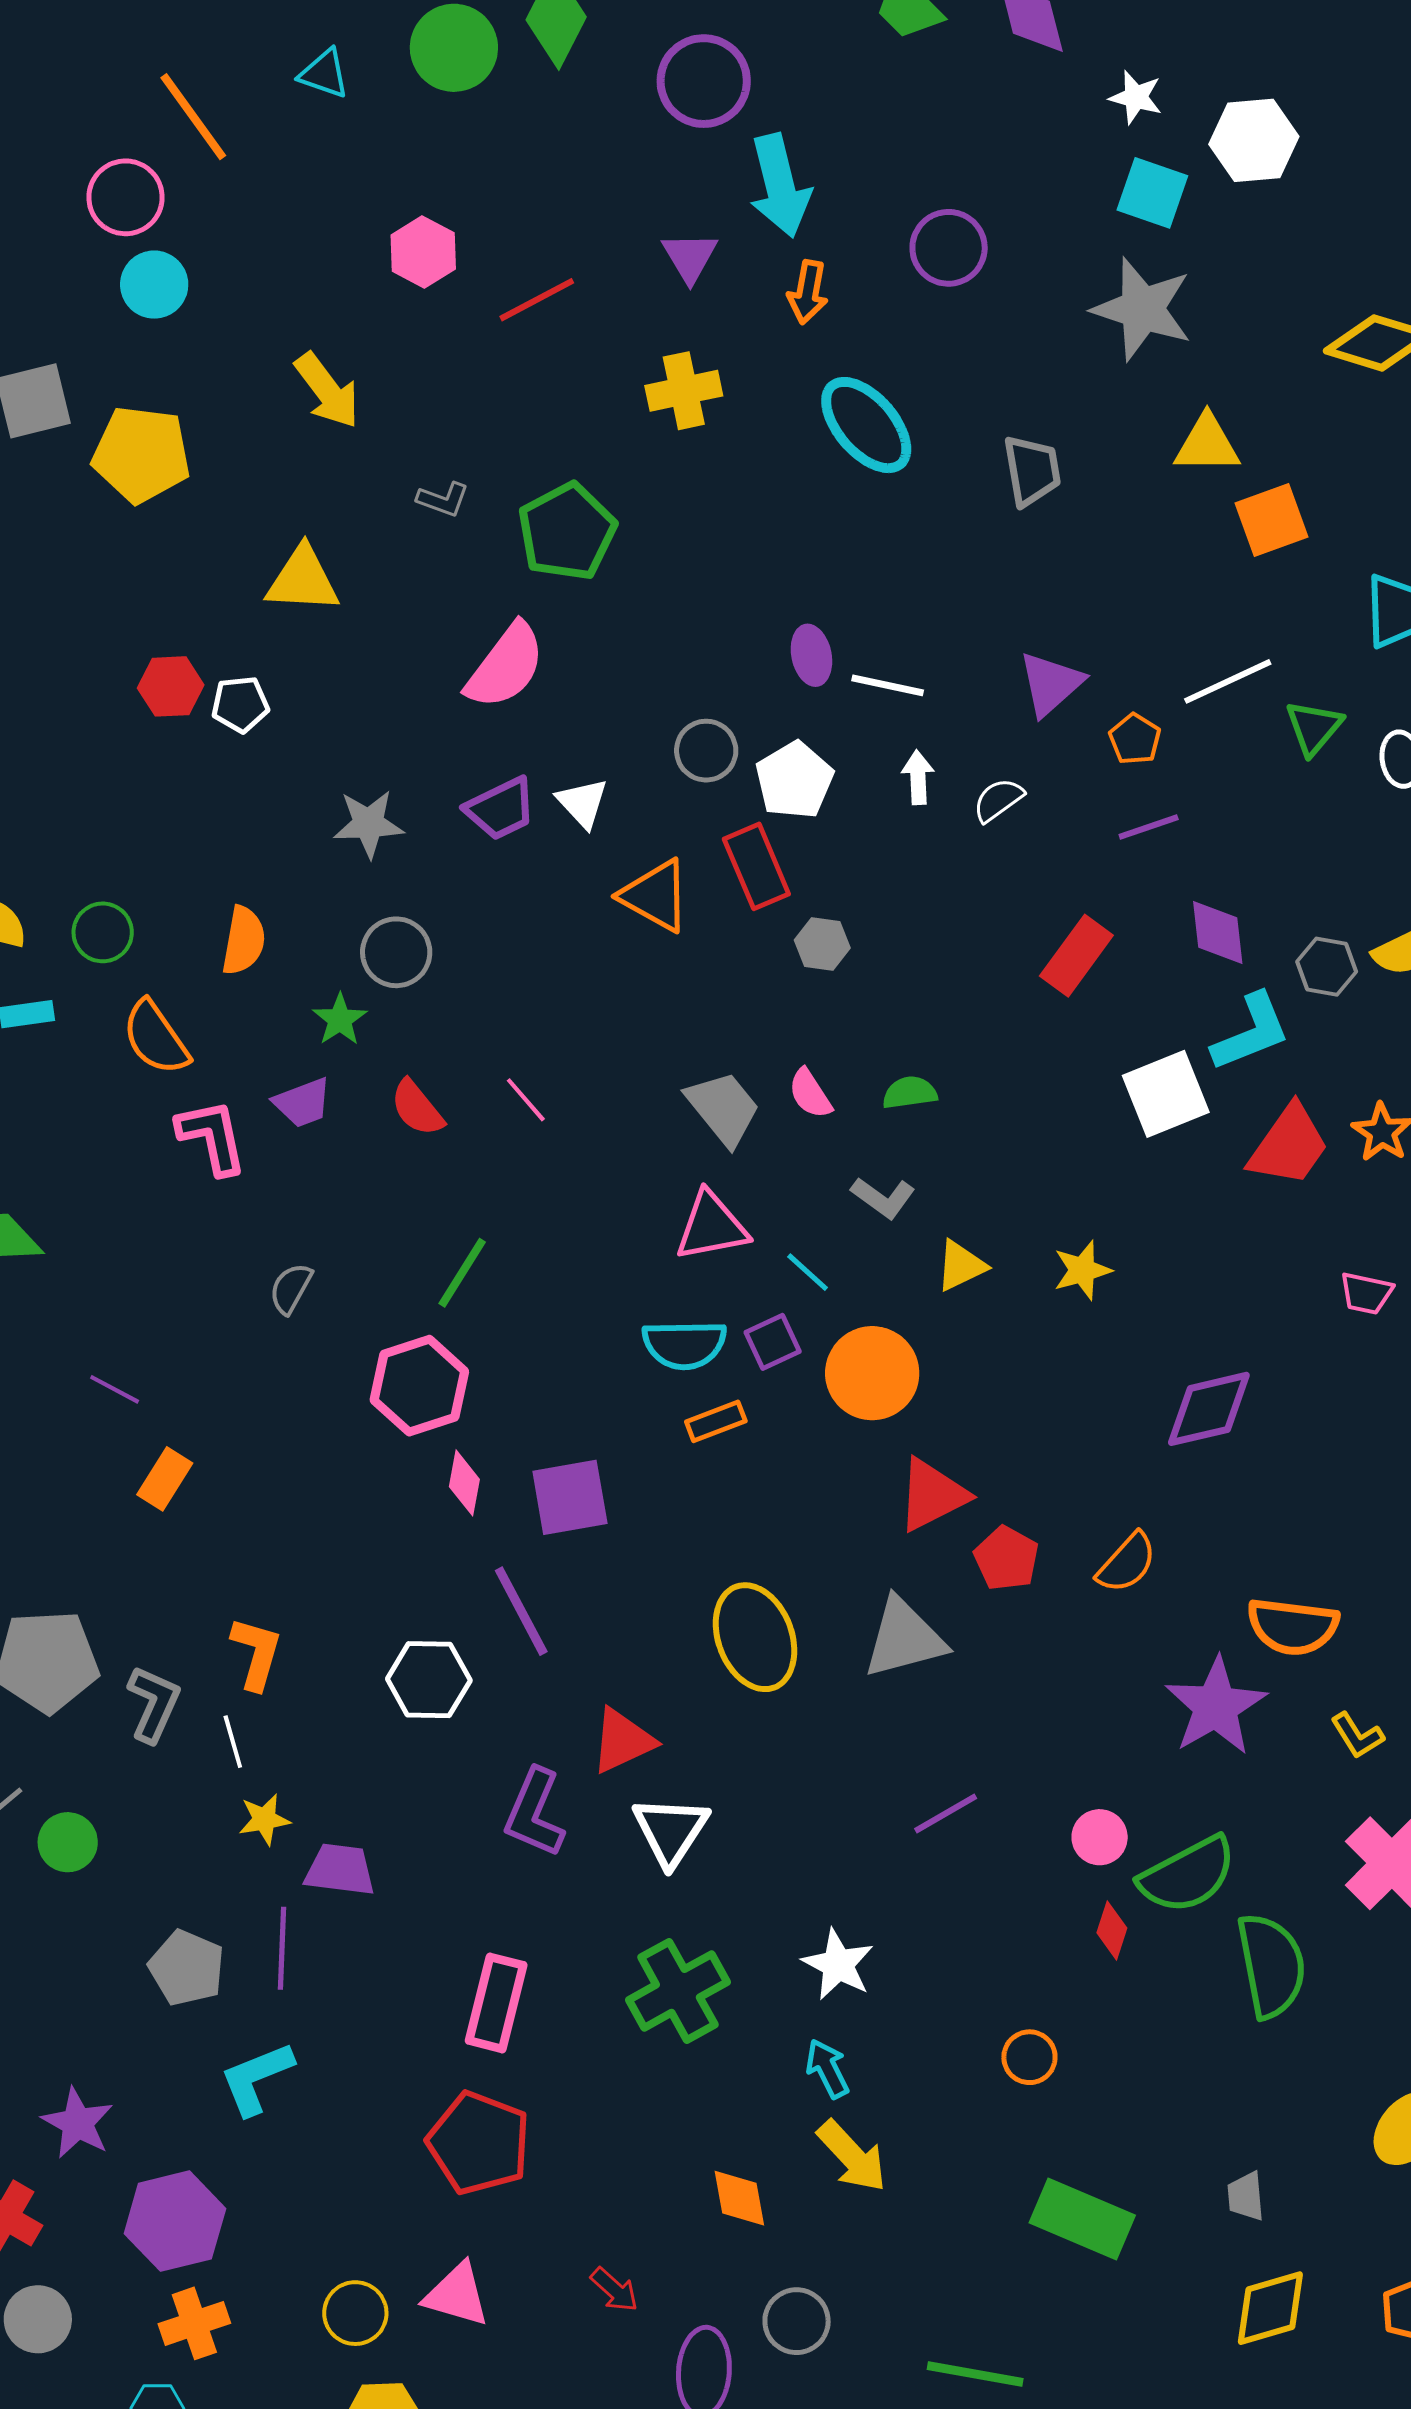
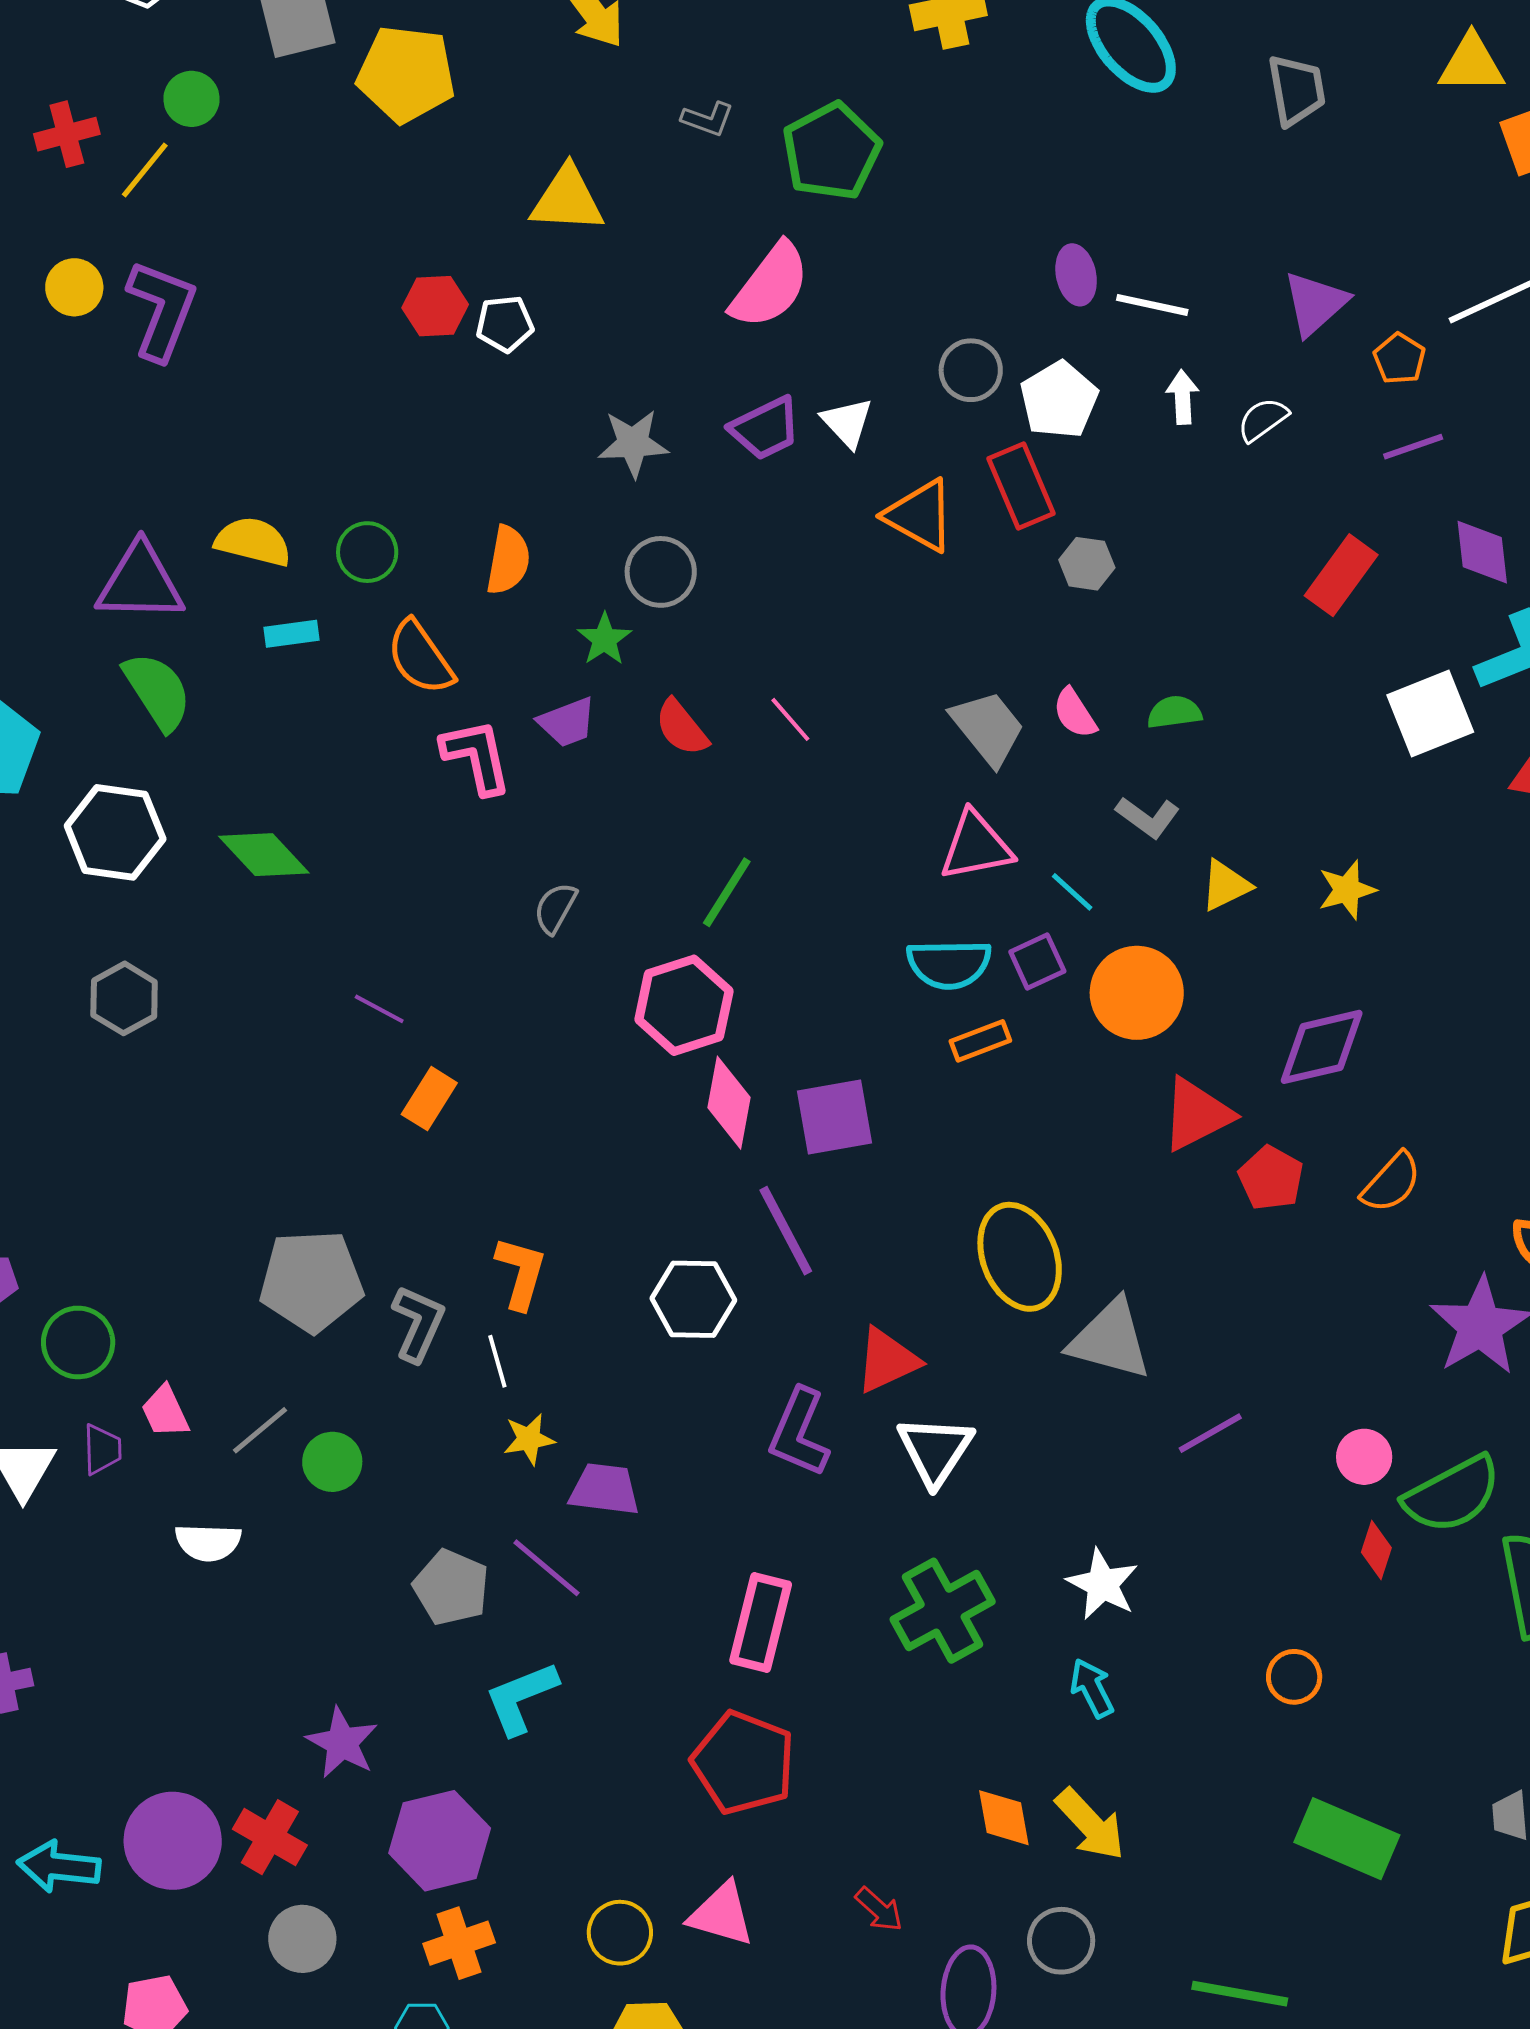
purple diamond: (1209, 1409) -> (1322, 1047), moved
pink diamond: (464, 1483) -> (729, 1103), size x1.4
gray triangle: (904, 1638) -> (1110, 1339), moved, turned 30
purple line: (282, 1948) -> (547, 1568), turned -52
yellow arrow: (852, 2156) -> (1090, 1824), moved

